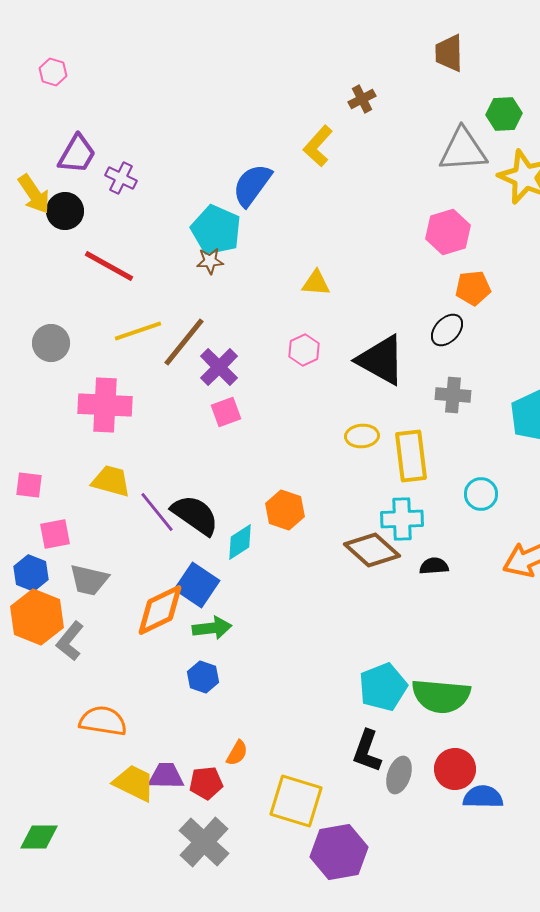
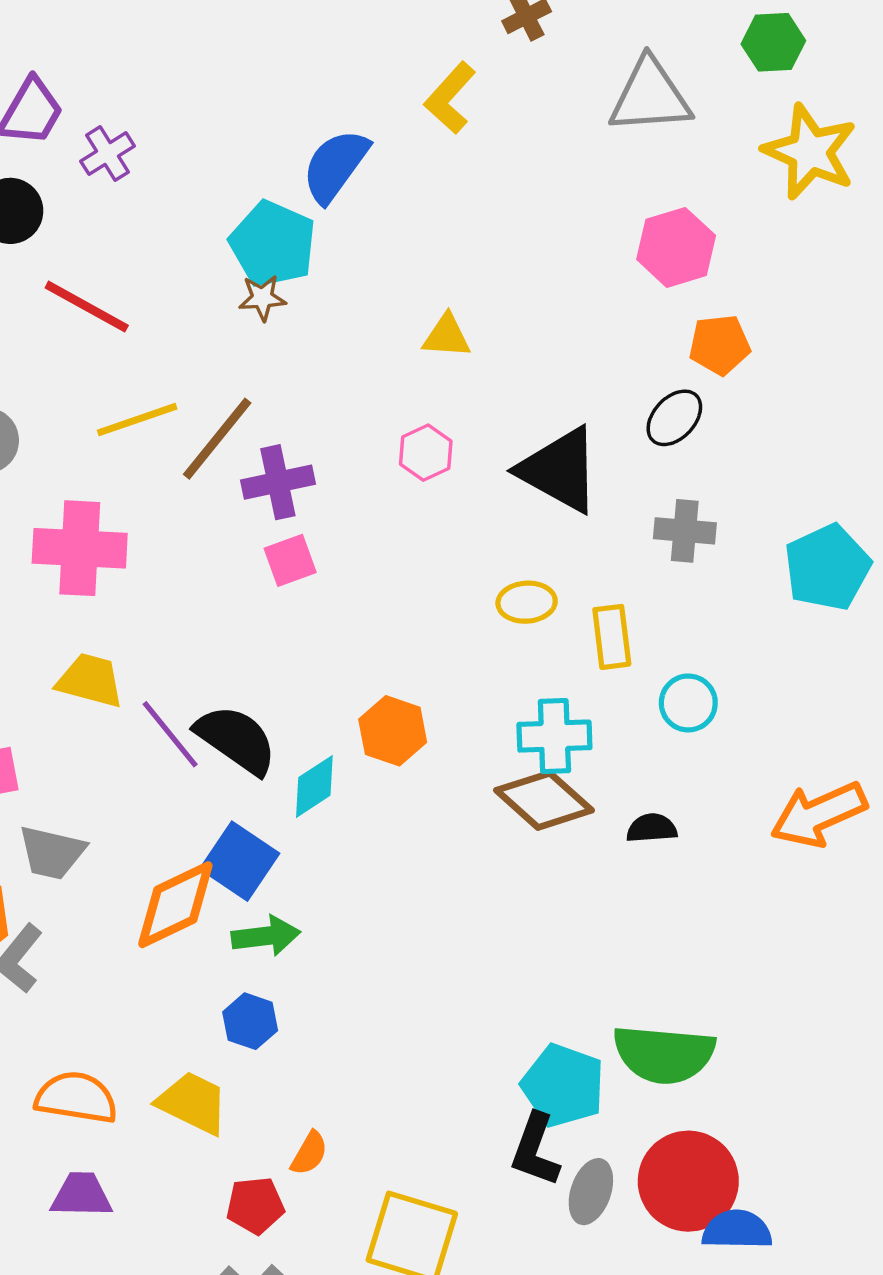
gray triangle: (463, 150) -> (650, 96), moved
purple cross: (121, 178) -> (108, 154), turned 32
purple cross: (219, 367) -> (278, 482), turned 33
yellow rectangle: (411, 456) -> (612, 637), size x0.7
cyan circle: (481, 494) -> (688, 703), moved
cyan cross: (402, 519) -> (554, 736), moved
cyan pentagon: (383, 687) -> (563, 1085), moved, turned -30
red circle: (455, 769) -> (688, 1181), size x1.4
purple trapezoid: (166, 776) -> (81, 1195), moved
yellow trapezoid: (134, 783) -> (193, 1103), moved

